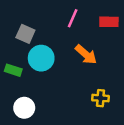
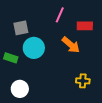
red rectangle: (109, 22) -> (85, 26), moved
gray square: (25, 34) -> (21, 28), turned -35

